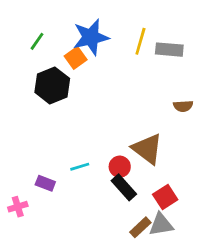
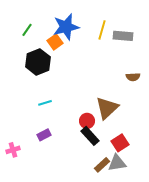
brown triangle: (147, 149) -> (107, 108), turned 40
cyan line: (80, 167) -> (45, 103), moved
purple rectangle: (45, 183) -> (44, 135), moved, turned -48

